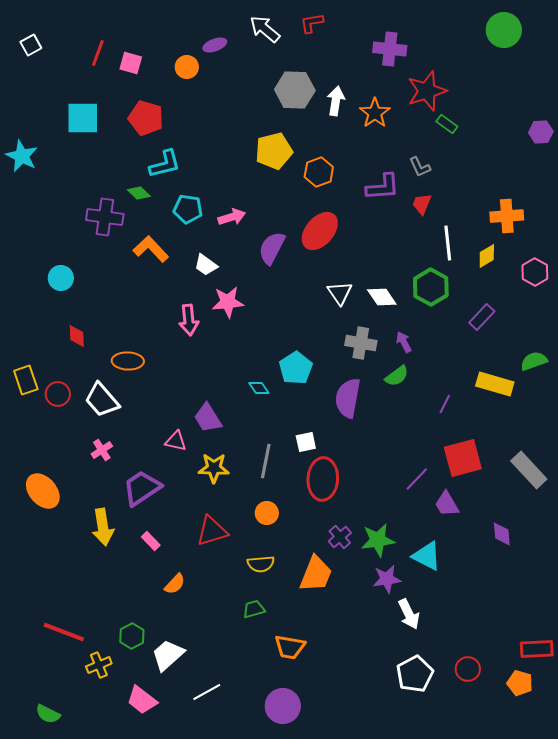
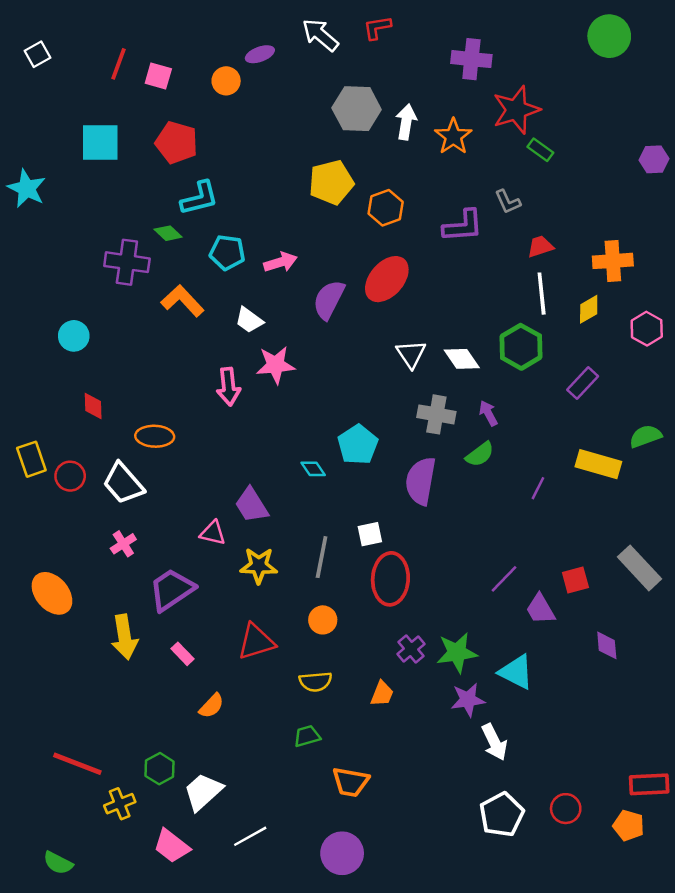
red trapezoid: (422, 204) -> (540, 246), moved, turned 50
red square: (463, 458) -> (575, 580), moved, size x0.6
orange trapezoid: (316, 574) -> (382, 694), size x0.6

